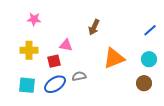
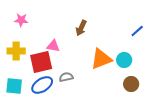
cyan circle: (149, 59) -> (124, 60), moved
red square: (54, 61) -> (41, 62), size x1.6

